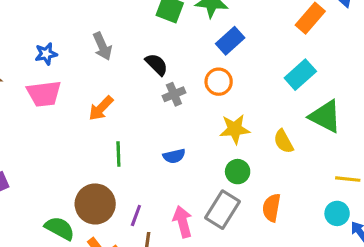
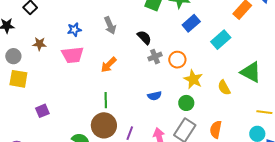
cyan rectangle: (300, 75) -> (221, 40), moved
orange circle: (219, 82) -> (177, 60), moved
yellow star: (235, 129) -> (193, 79), turned 30
green line: (118, 154) -> (106, 100), moved
green circle: (238, 172) -> (186, 103), moved

